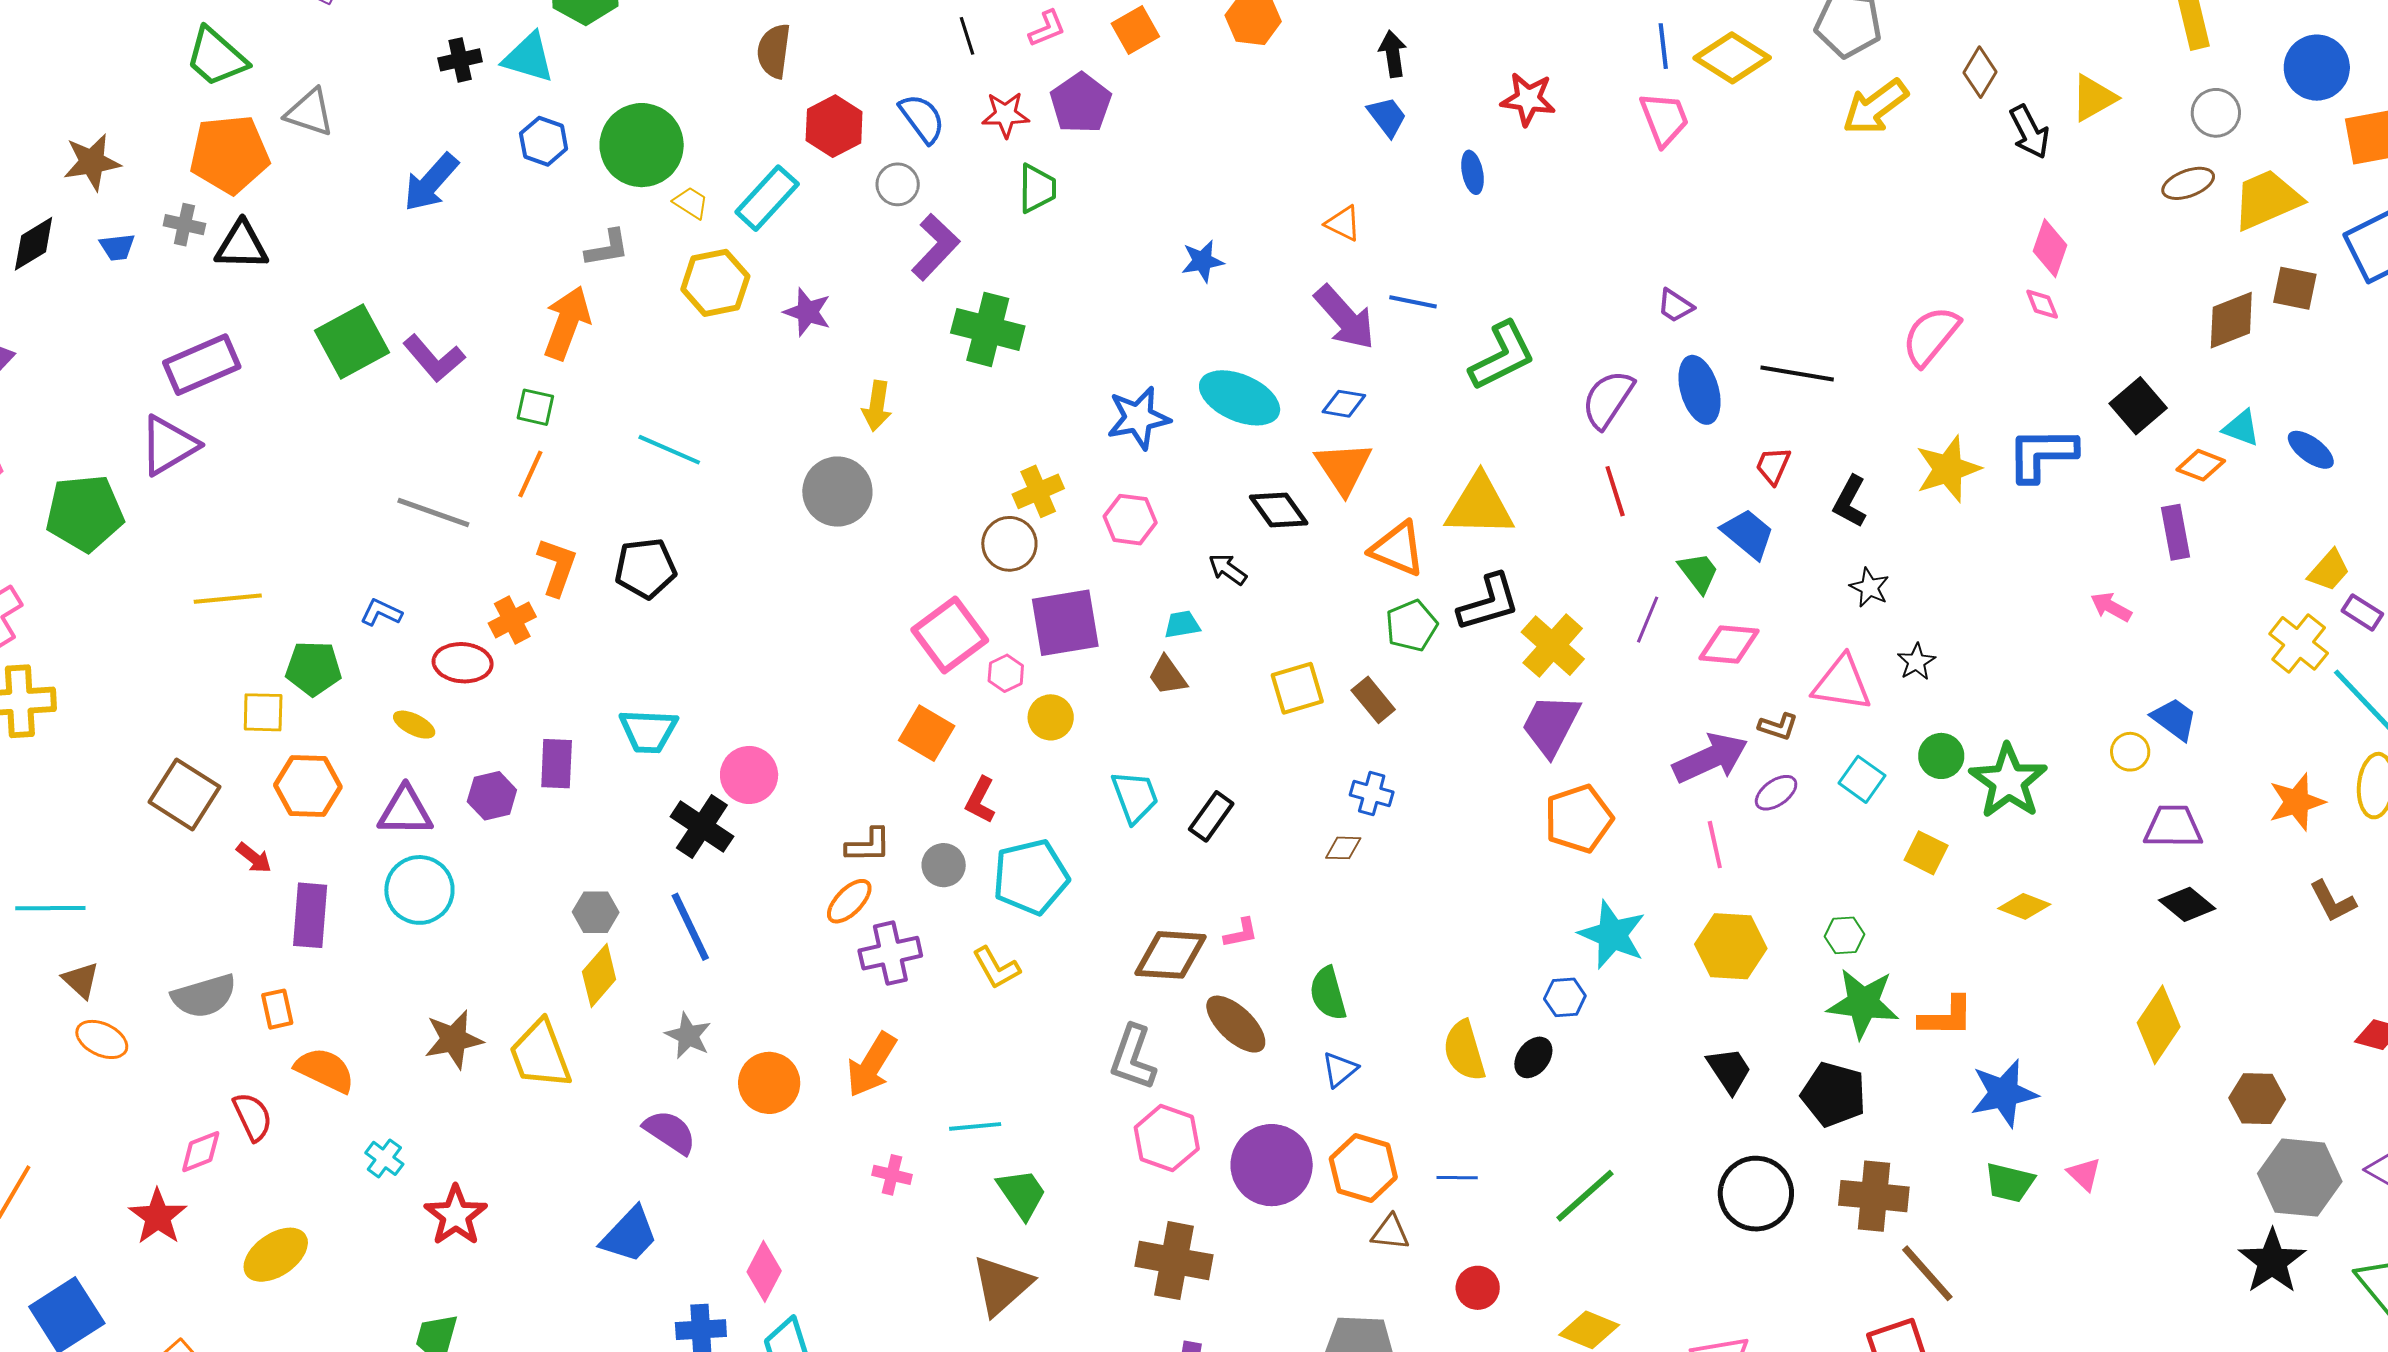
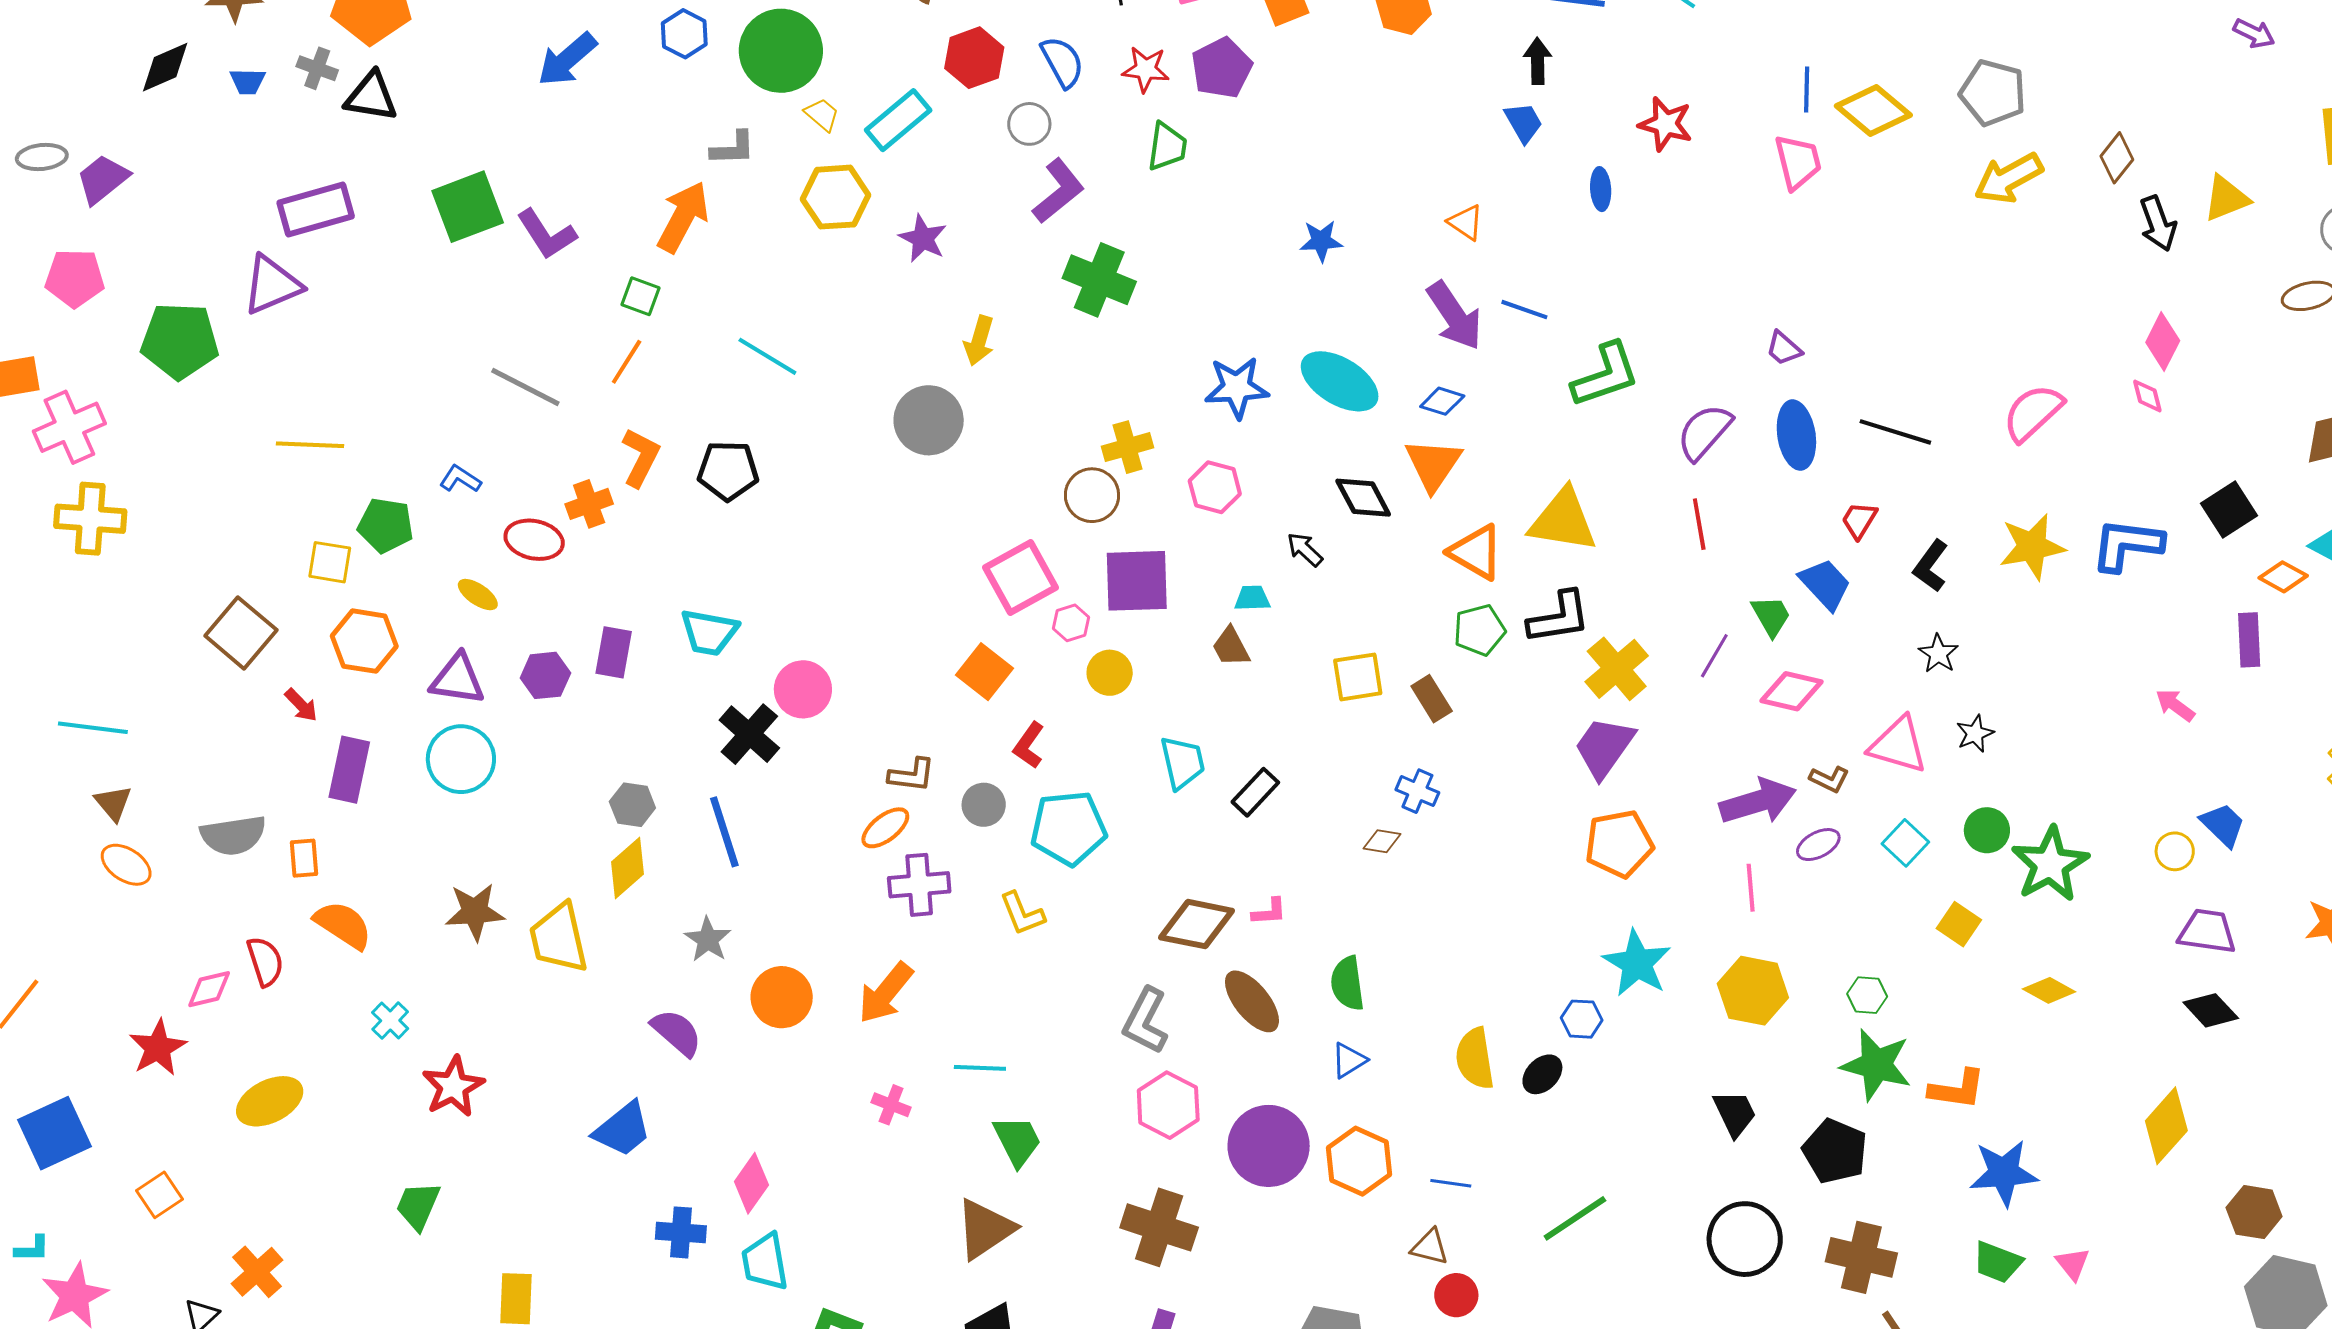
brown triangle: (1390, 1232) -> (1430, 1247), moved

